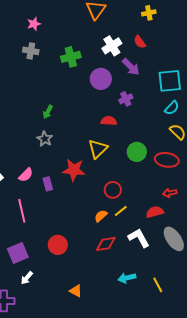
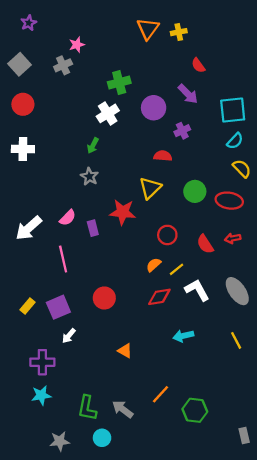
yellow cross: (149, 13) -> (179, 32), moved
white cross: (112, 46) -> (108, 113), moved
gray cross: (31, 51) -> (63, 65), moved, turned -35
yellow line: (121, 211) -> (176, 269), moved
red semicircle: (155, 212) -> (205, 244), moved, turned -108
yellow line: (158, 285) -> (236, 340), moved

